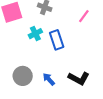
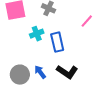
black L-shape: (79, 78) -> (67, 72), moved
blue arrow: (49, 79) -> (40, 72), moved

